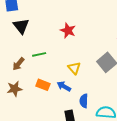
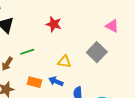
yellow triangle: (74, 68) -> (64, 62), turned -32

